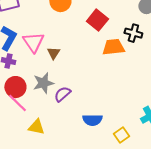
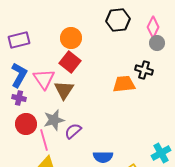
red square: (97, 20) -> (70, 62), moved
brown triangle: (53, 53) -> (64, 90), size x1.5
pink line: (17, 103) -> (44, 140), moved, turned 30

